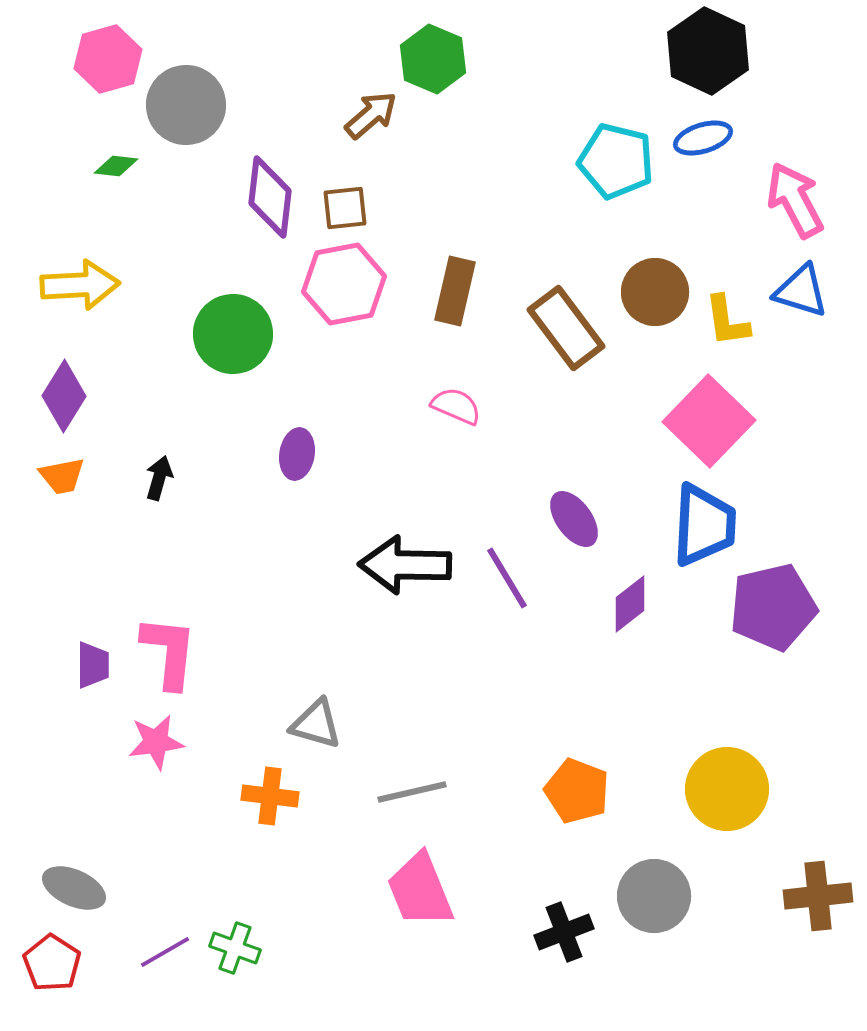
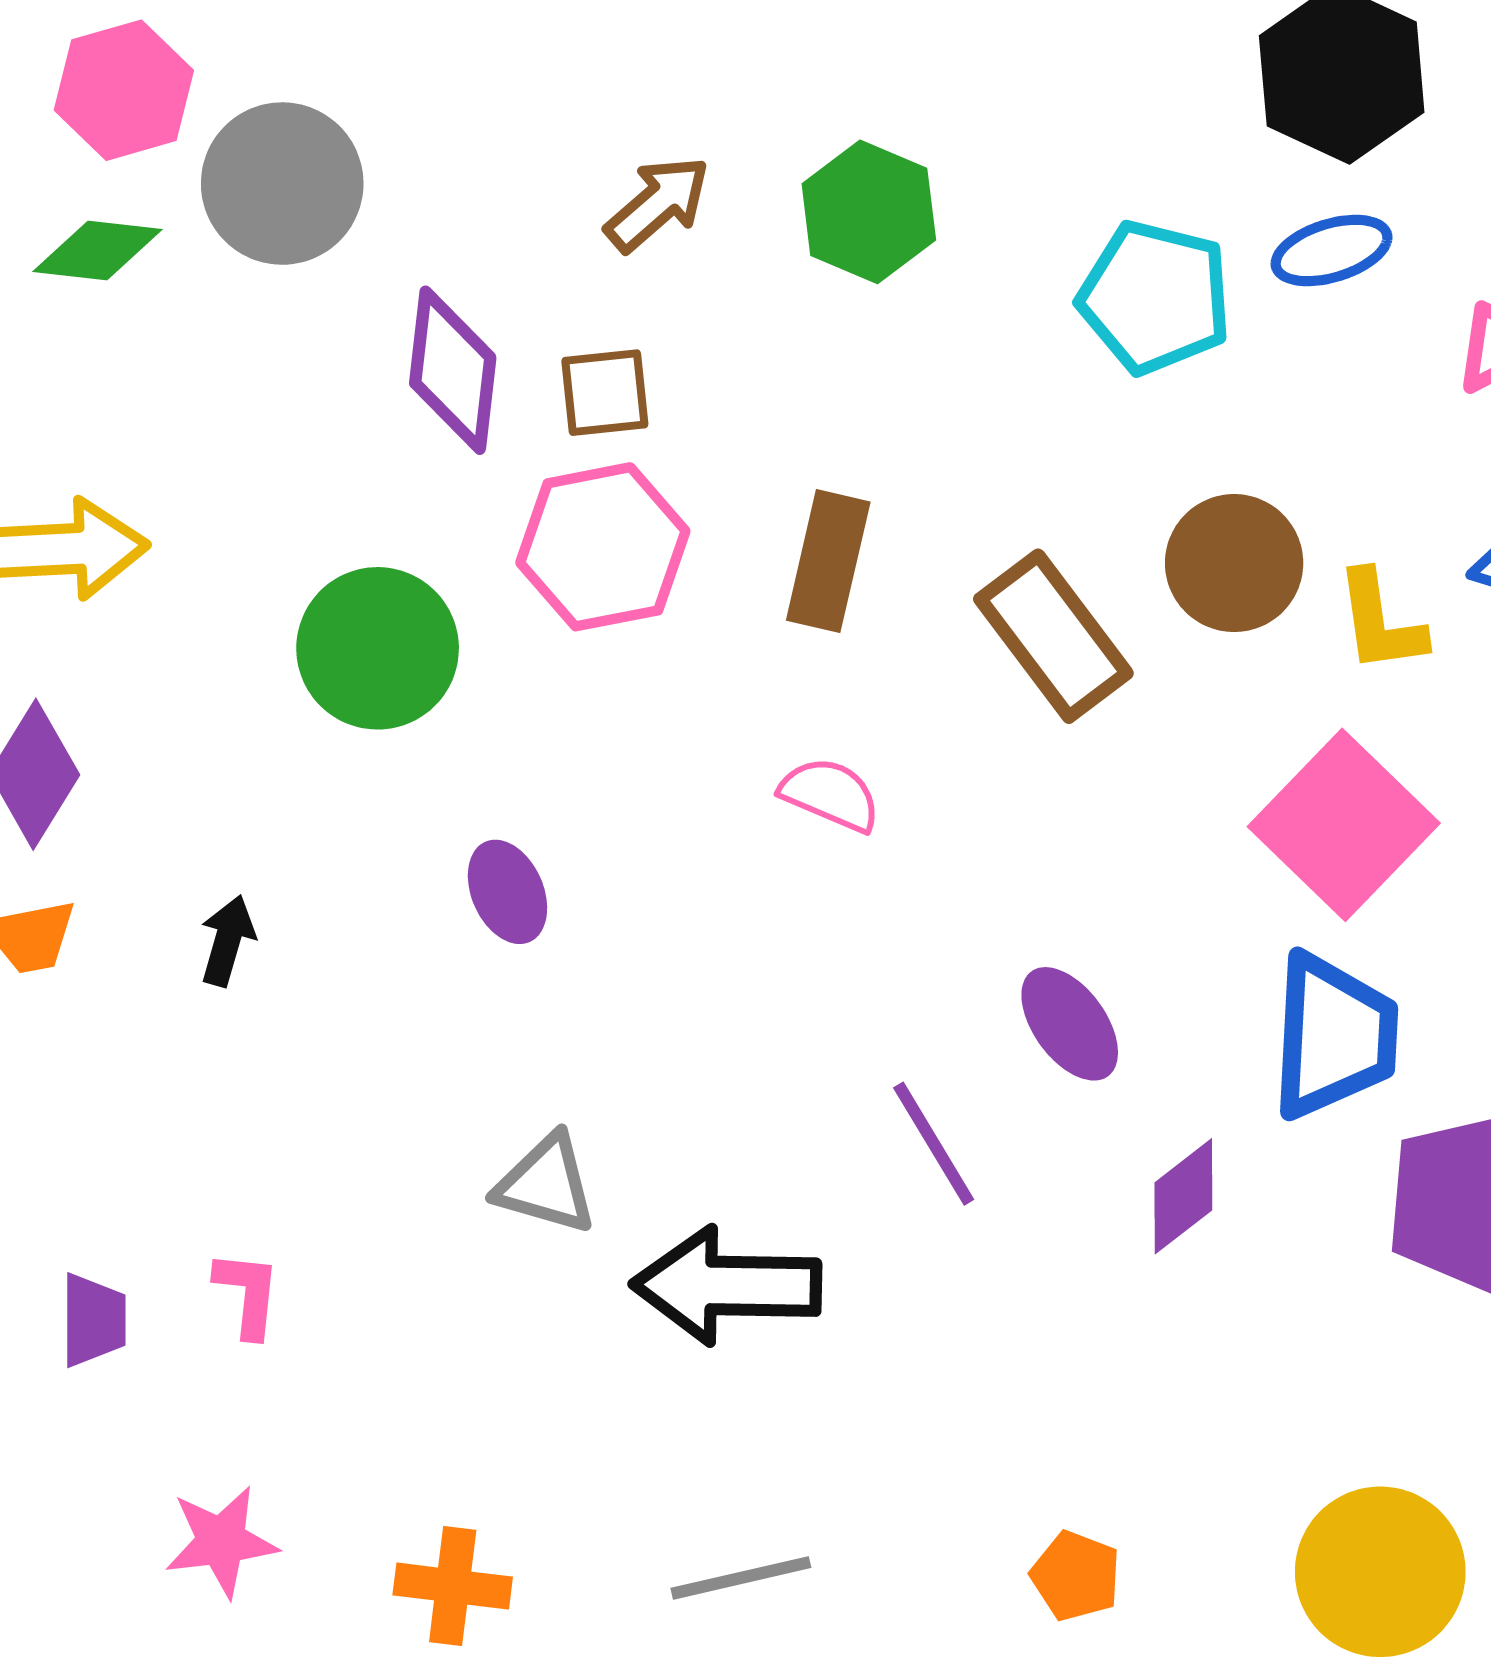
green hexagon: (433, 59) -> (869, 212), moved
green diamond: (116, 166) -> (97, 250), moved, size x1.4
purple ellipse: (297, 454) -> (507, 892), turned -33
black arrow: (405, 565) -> (727, 1286), moved
pink L-shape: (169, 652) -> (248, 1294), size x0.6
gray triangle: (316, 724) -> (546, 1184), moved
pink star: (156, 742) -> (221, 1541), moved
orange pentagon: (577, 791) -> (1076, 1576), size x0.7

